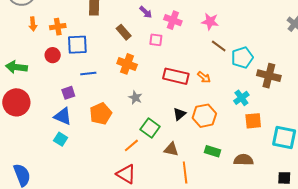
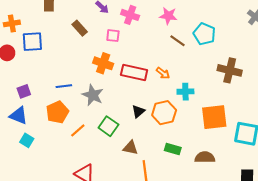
cyan pentagon: (242, 58) -> (204, 34), moved, turned -30
orange cross: (127, 64) -> (103, 63), moved
blue line: (88, 73) -> (64, 86), moved
gray star: (135, 98) -> (93, 95), size x1.5
cyan cross: (241, 98) -> (185, 92), moved, turned 35
orange square: (253, 121) -> (214, 117), size x1.5
cyan square: (61, 139) -> (27, 140), moved
orange line: (131, 145) -> (78, 130), moved

